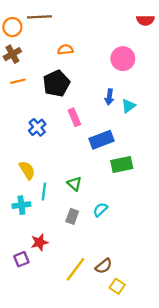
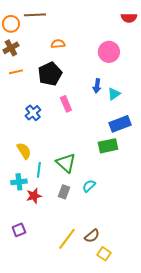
blue rectangle: (101, 140) -> (120, 124), moved
green triangle: (74, 184) -> (66, 163), size x1.5
red star: (39, 242) -> (34, 196), moved

